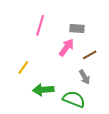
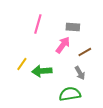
green arrow: (43, 90) -> (42, 71), moved
green semicircle: (74, 99) -> (70, 94), turned -30

